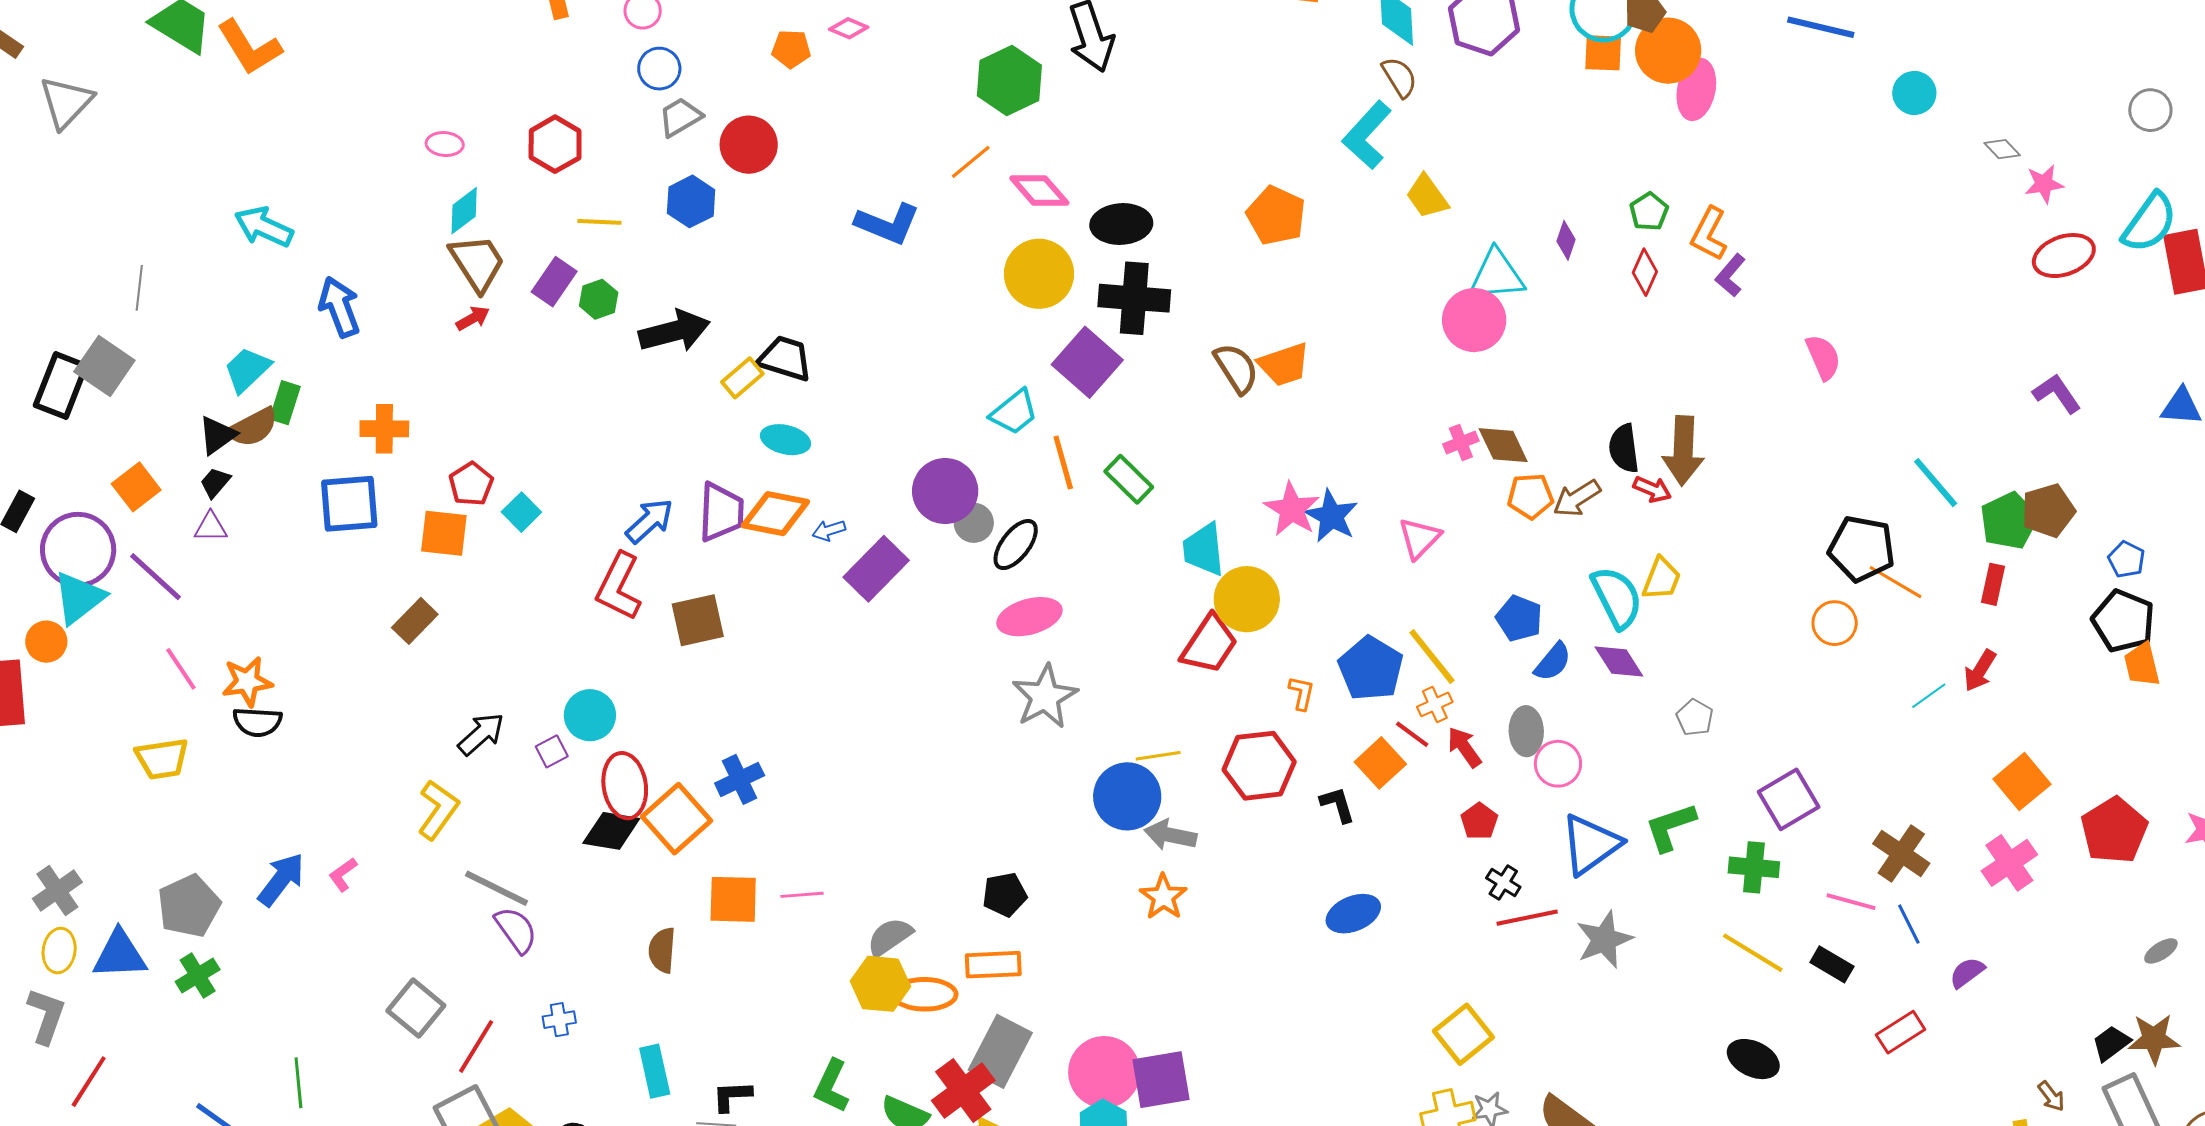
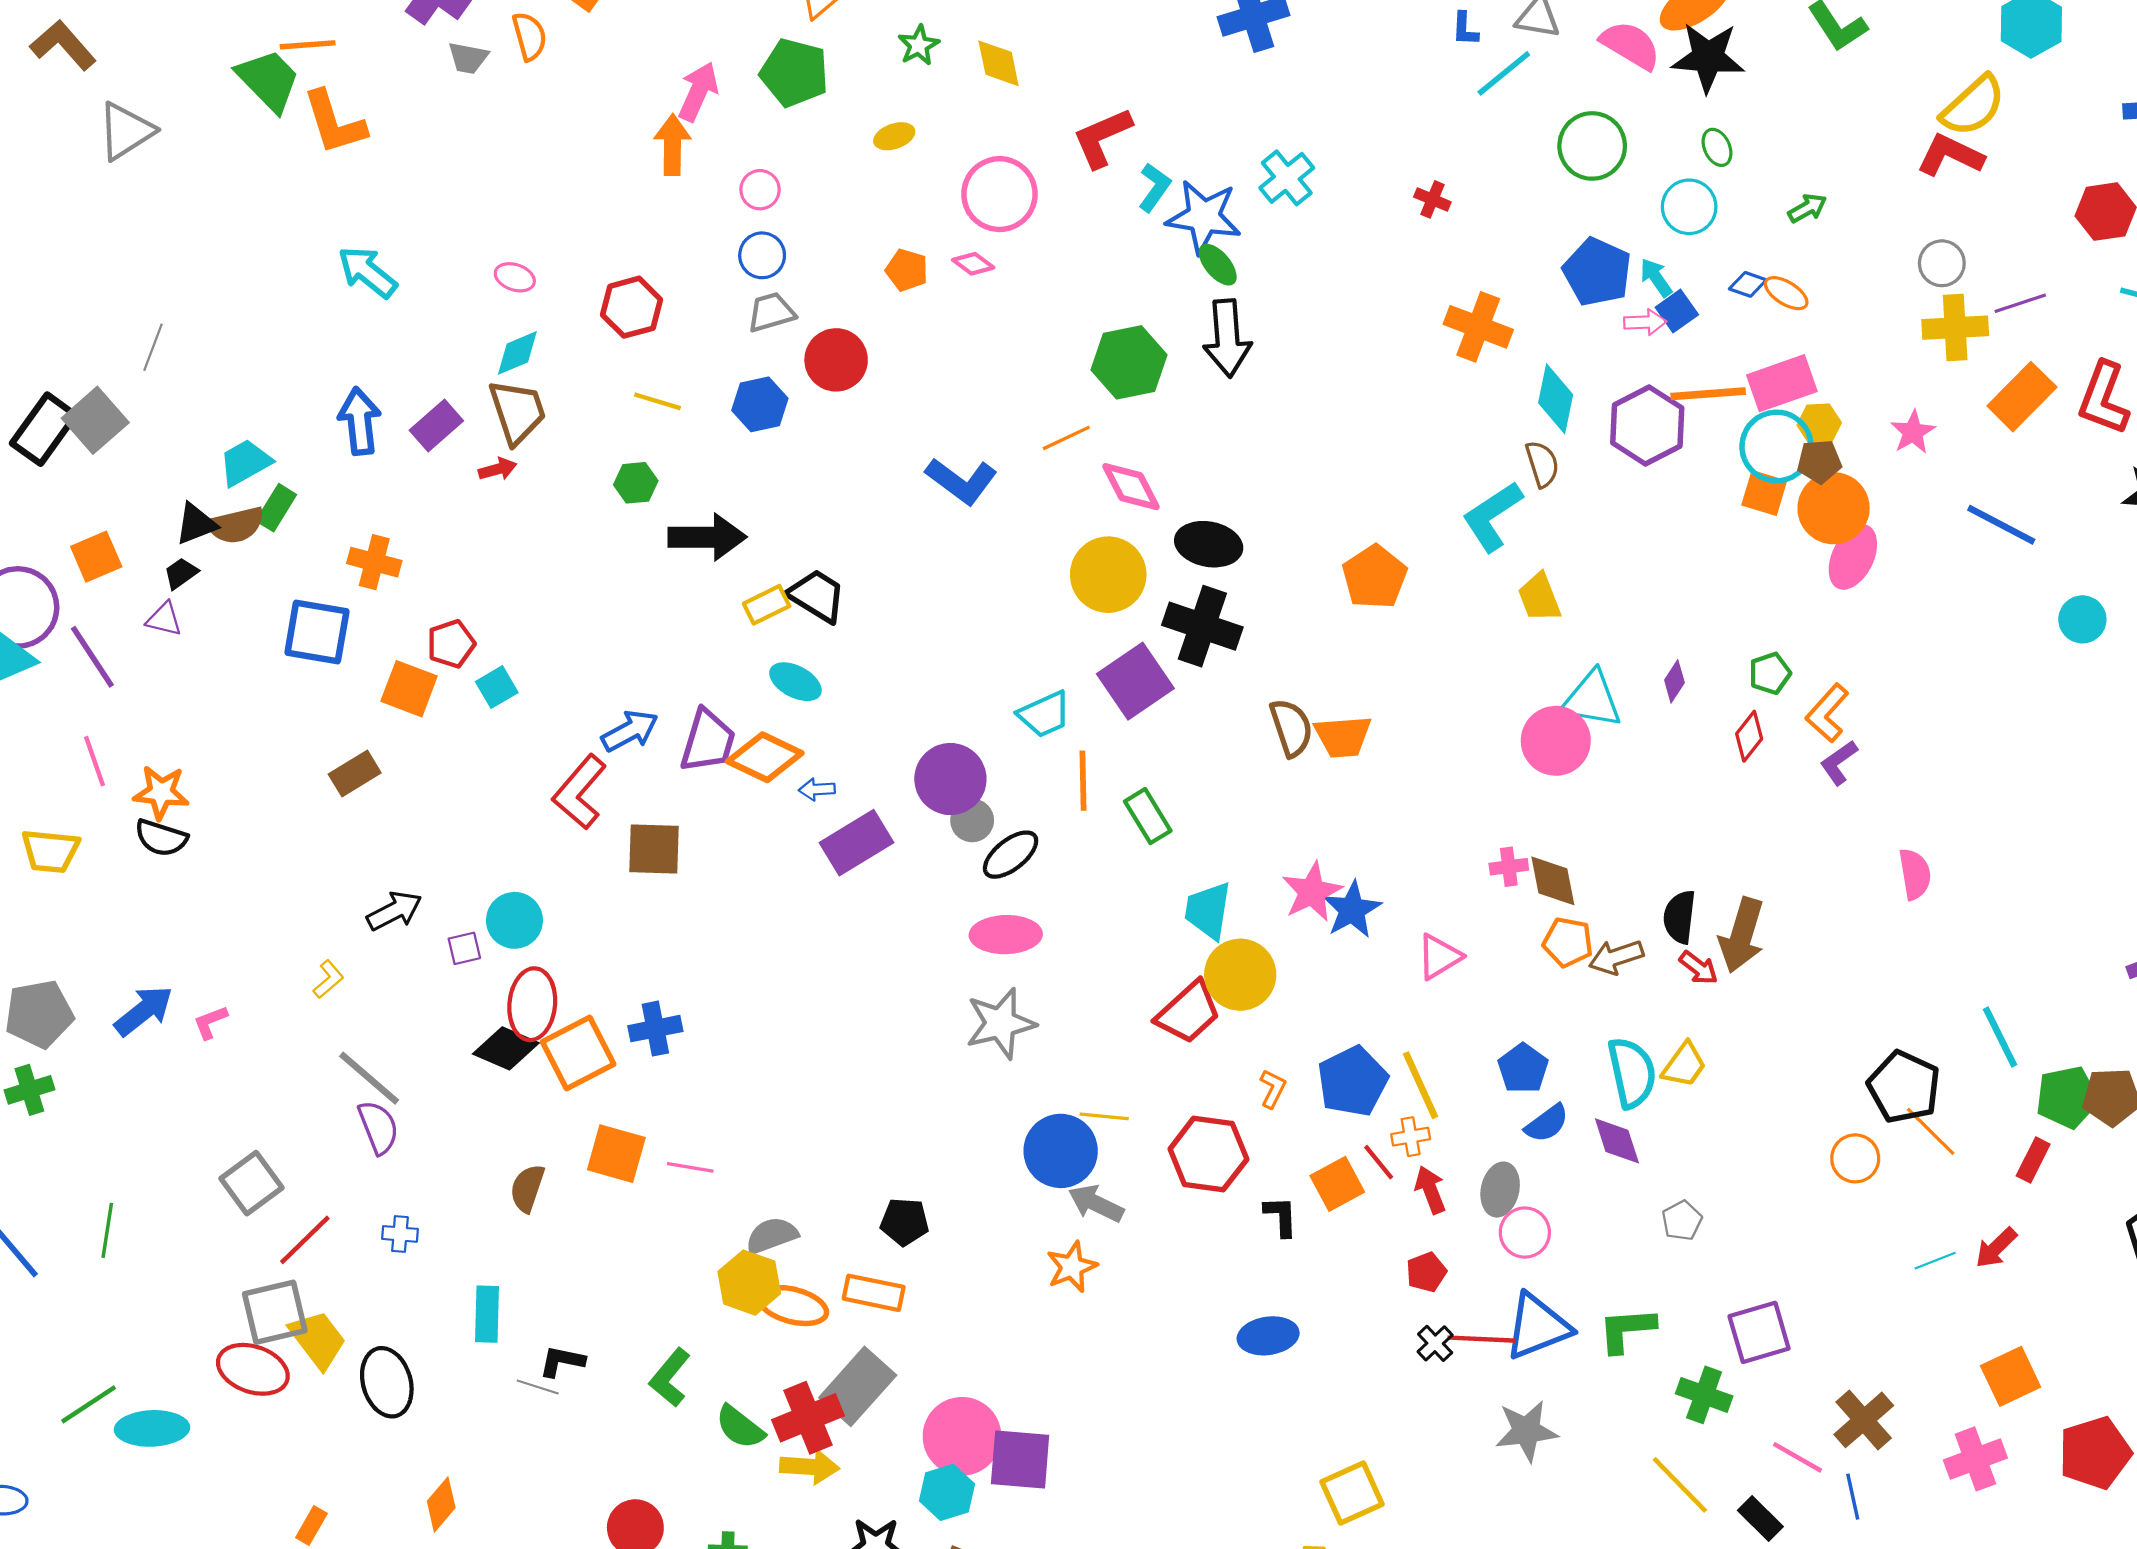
cyan arrow: (264, 227) -> (367, 272), moved
purple rectangle: (554, 282) -> (436, 425), moved
yellow L-shape: (438, 810) -> (328, 979), size x0.6
red line: (1527, 918) -> (1481, 1339), moved

